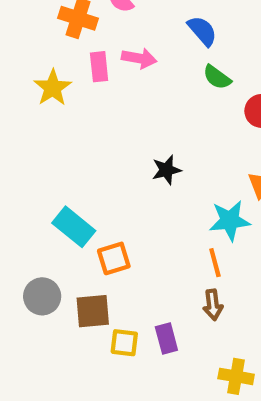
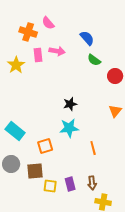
cyan star: (230, 221) -> (69, 128), moved
cyan rectangle: (74, 227) -> (15, 131), moved
brown arrow: (213, 305) -> (92, 183), moved

